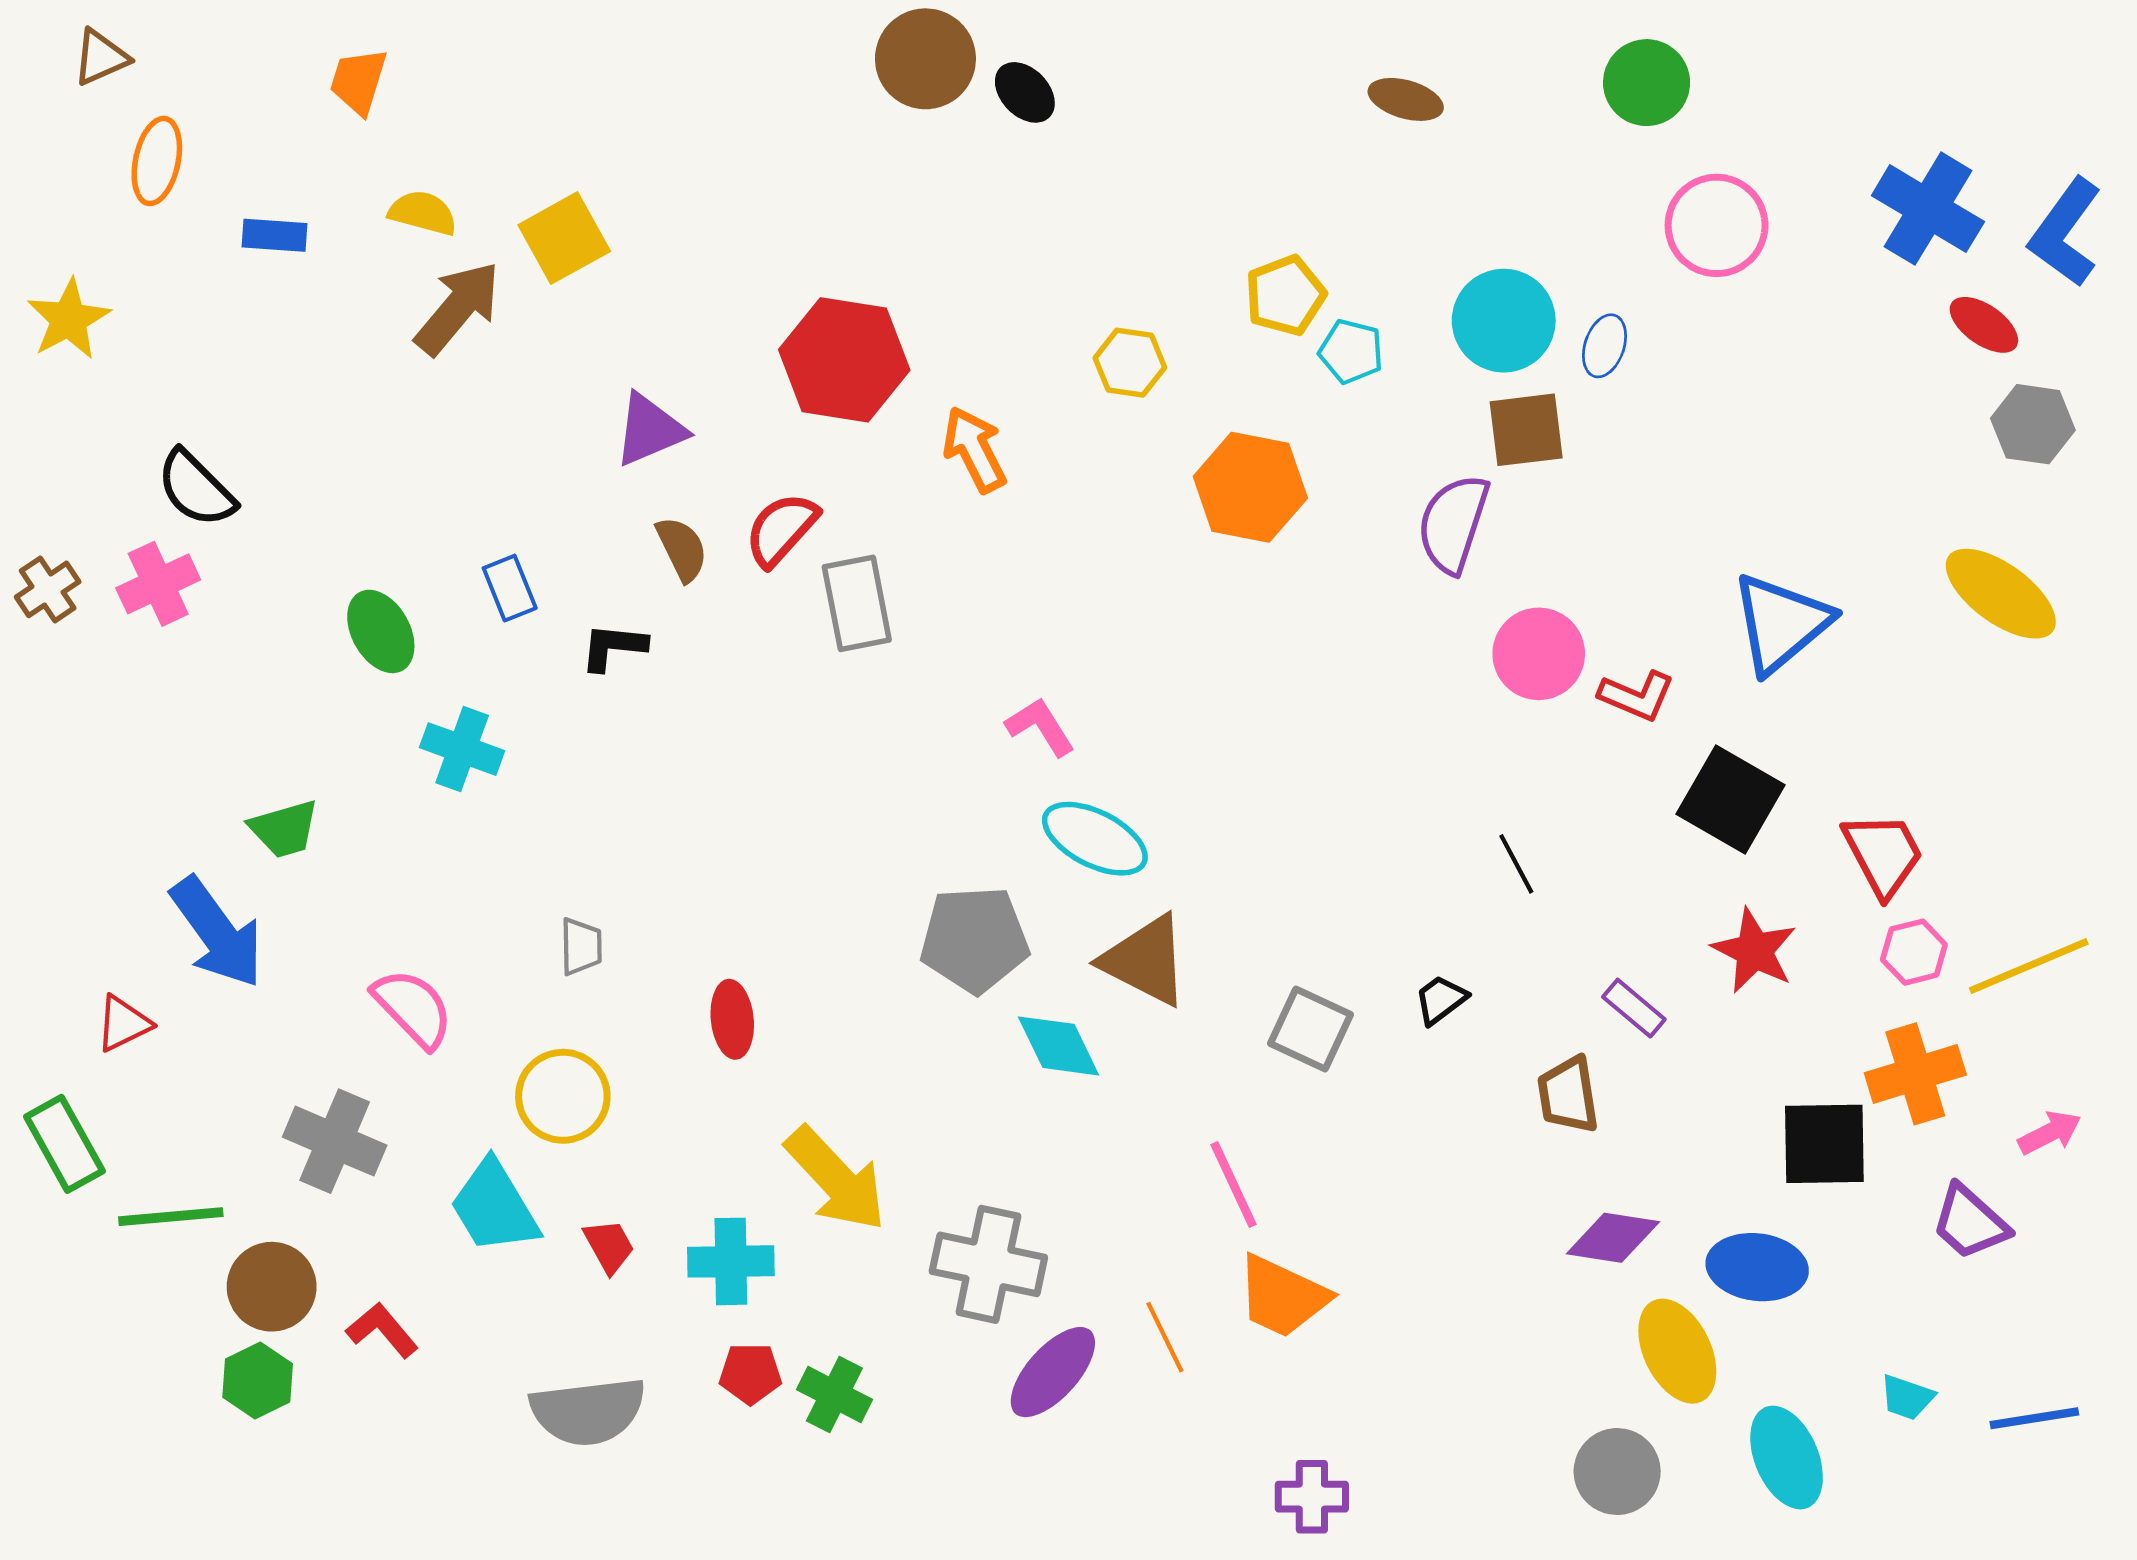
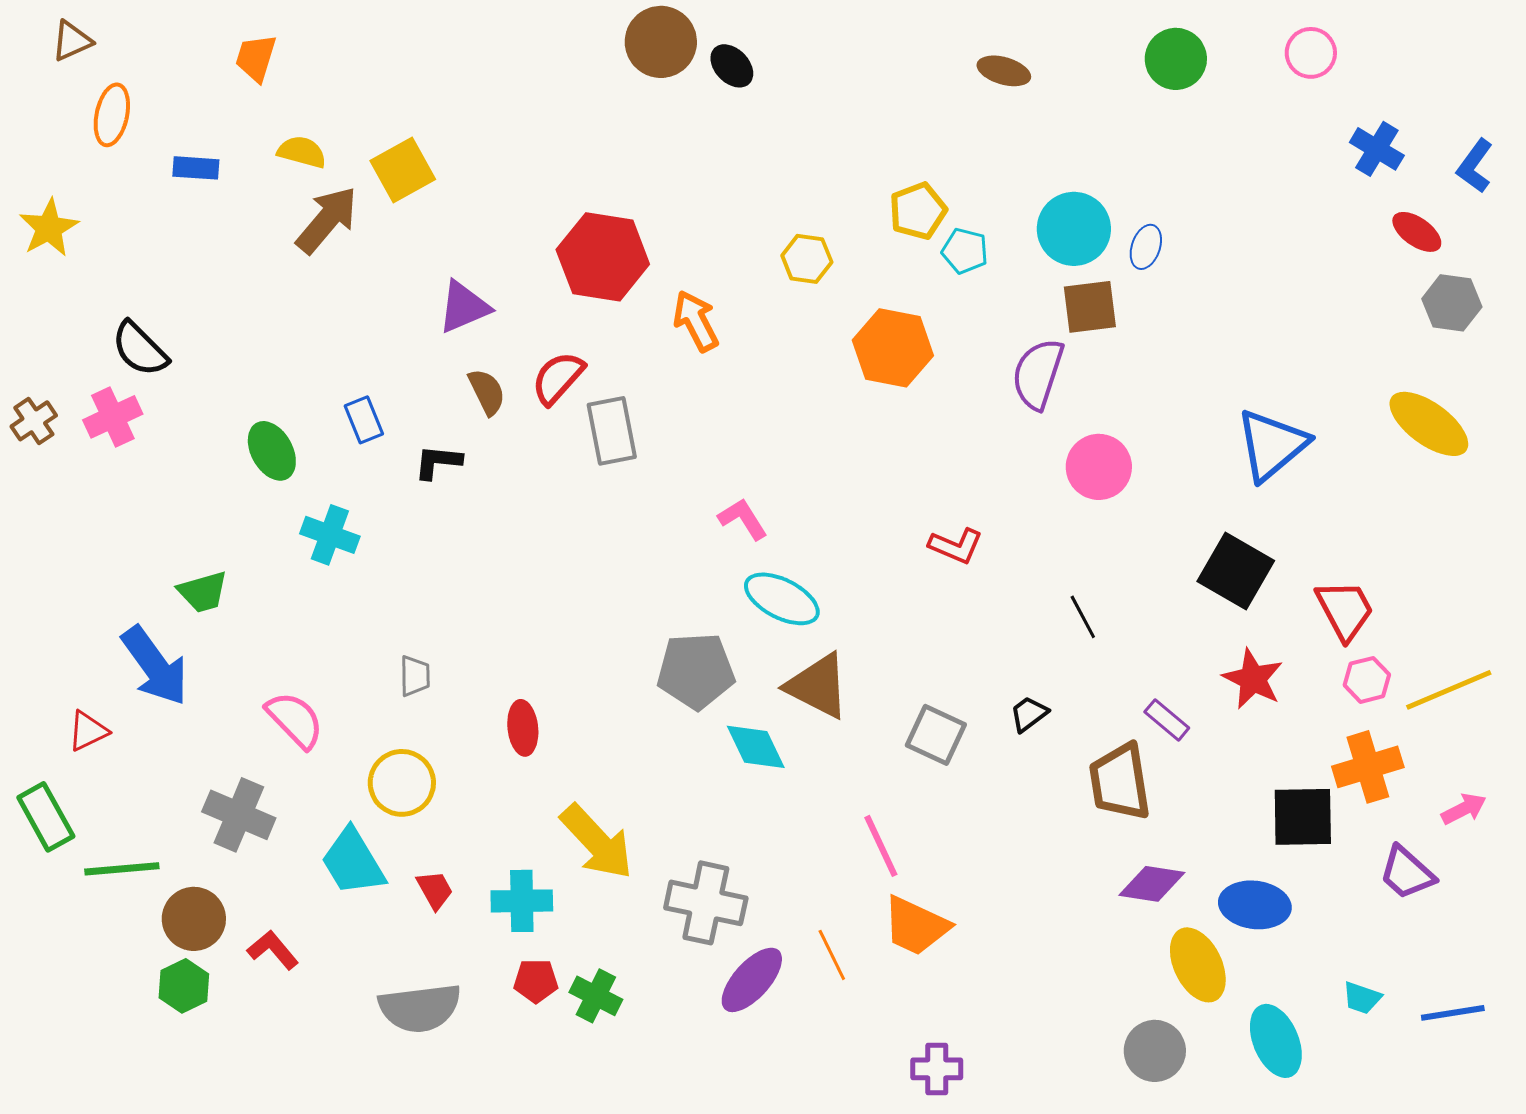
blue cross: (1928, 209) -> (1377, 149), size x0.7
pink circle: (1717, 225) -> (1311, 53), moved, size x0.7
blue L-shape: (2065, 232) -> (1475, 166), size x0.7
red L-shape: (1637, 696) -> (956, 546), moved
brown trapezoid: (1568, 1095) -> (1120, 782), size x1.4

